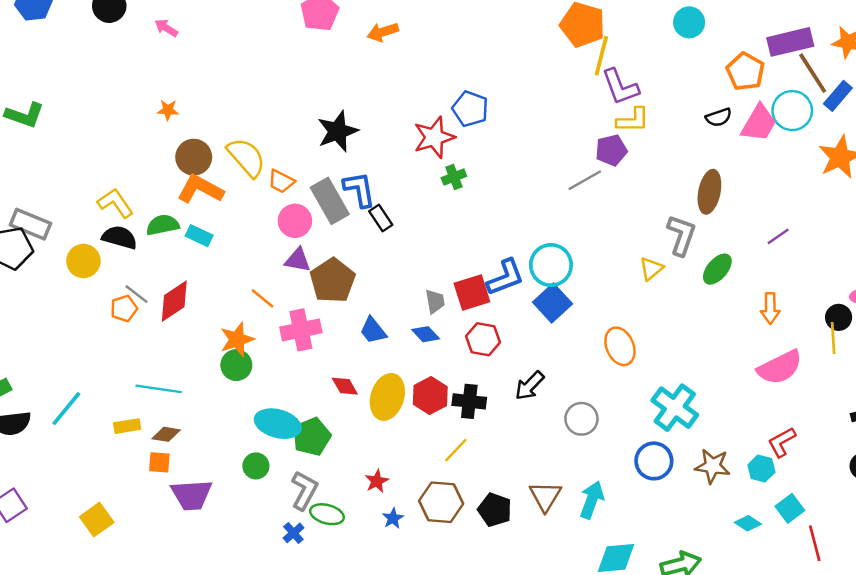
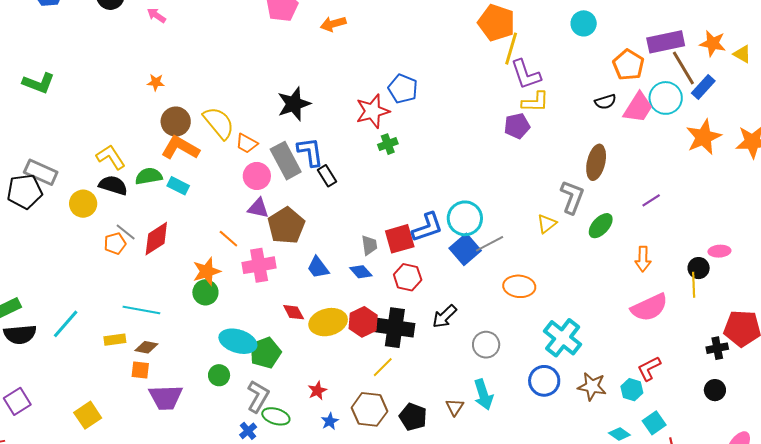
gray line: (585, 180) -> (490, 244), moved
orange ellipse: (620, 346) -> (519, 286), turned -64
yellow ellipse: (387, 397) -> (328, 322), turned 57
black cross: (469, 401) -> (395, 328), size x1.4
brown triangle: (545, 496) -> (455, 407), size x0.7
cyan arrow: (592, 500) -> (483, 395), moved, turned 140

